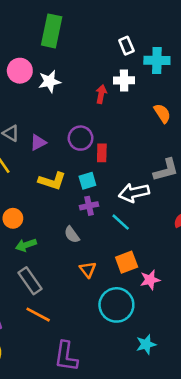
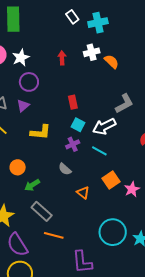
white cross: (124, 80) -> (92, 52), moved
purple circle: (81, 138) -> (29, 82), moved
cyan square: (87, 181) -> (78, 125), moved, turned -32
cyan circle: (116, 305) -> (113, 232), moved

